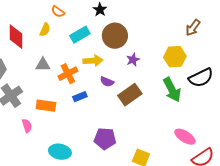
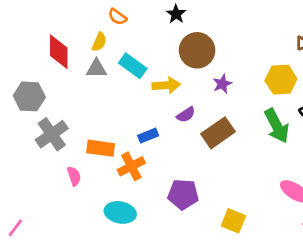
cyan rectangle: (80, 35) -> (133, 66), moved, turned 66
gray triangle: (43, 65) -> (96, 68), moved
orange cross: (68, 74) -> (131, 166), moved
purple semicircle: (107, 82) -> (186, 115), turned -56

